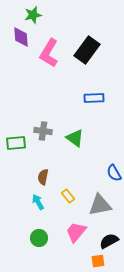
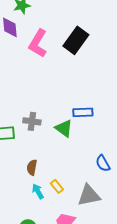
blue rectangle: (94, 98) -> (83, 112), moved
cyan arrow: (38, 202) -> (38, 191), moved

